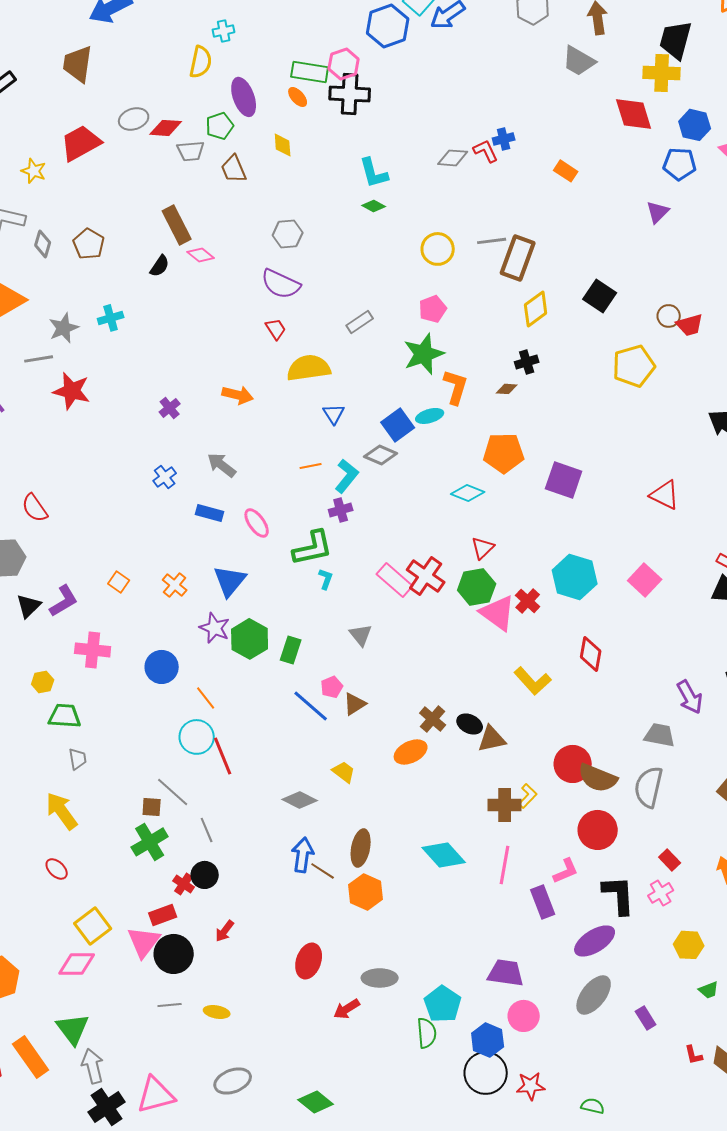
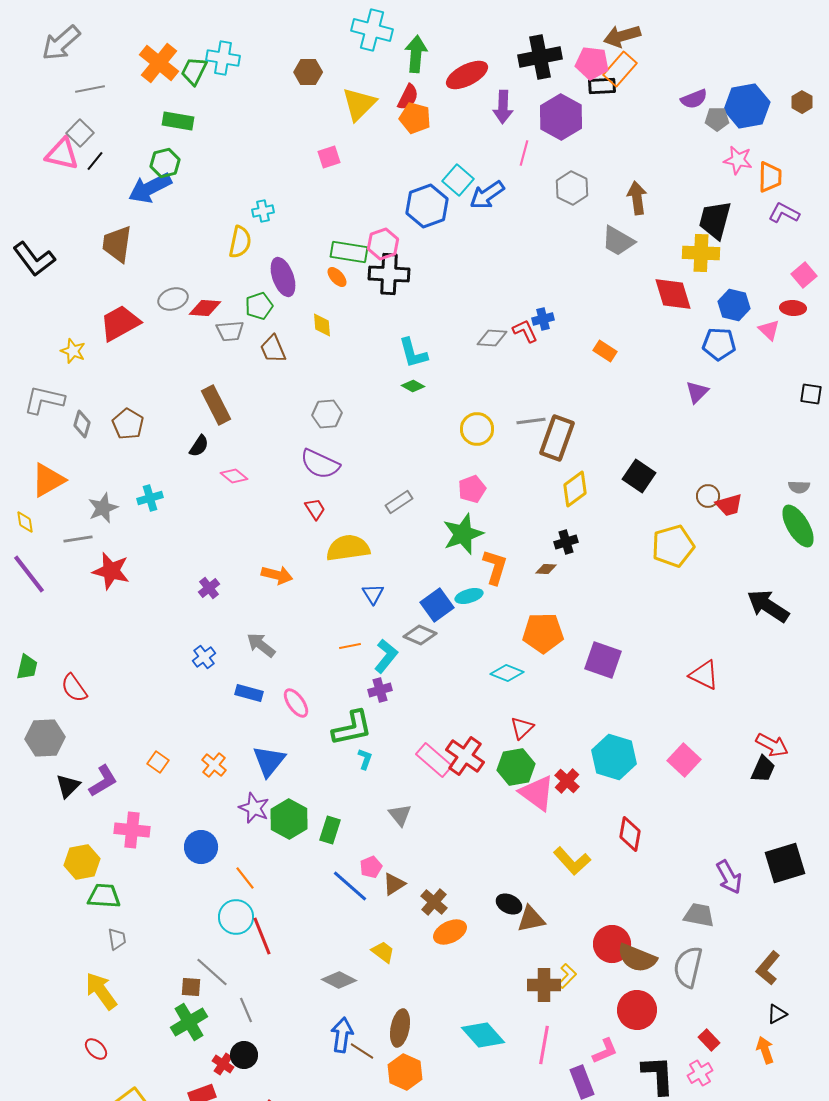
pink diamond: (201, 255) -> (234, 476), moved
yellow hexagon: (43, 682) -> (82, 862), size x1.6
brown cross: (433, 719) -> (434, 902), moved

